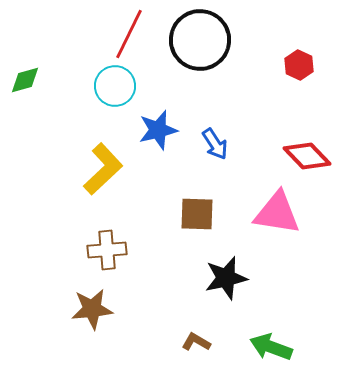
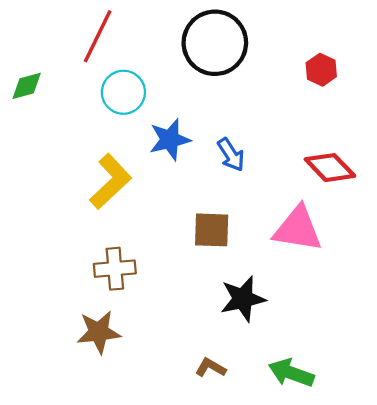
red line: (129, 34) -> (98, 36), moved

